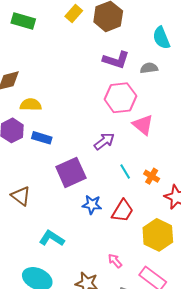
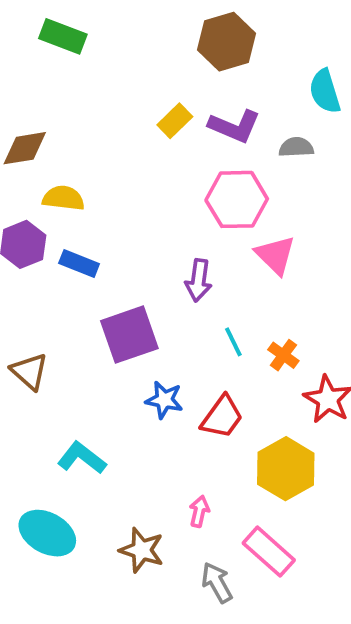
yellow rectangle: (74, 13) -> (175, 121), moved
purple arrow: (104, 141) -> (198, 280), turned 130
pink arrow: (115, 261) -> (199, 511), turned 49

